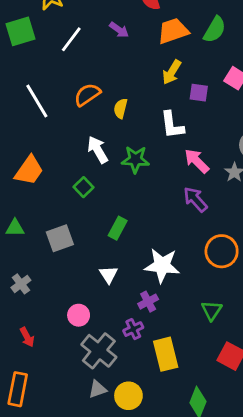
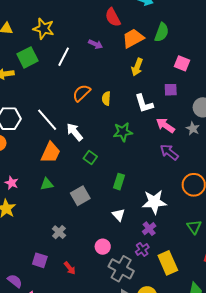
purple square: (199, 93) -> (171, 90), moved
white line: (37, 101) -> (47, 120), moved
white arrow: (98, 150) -> (75, 132), moved
green triangle: (15, 228) -> (47, 184), moved

